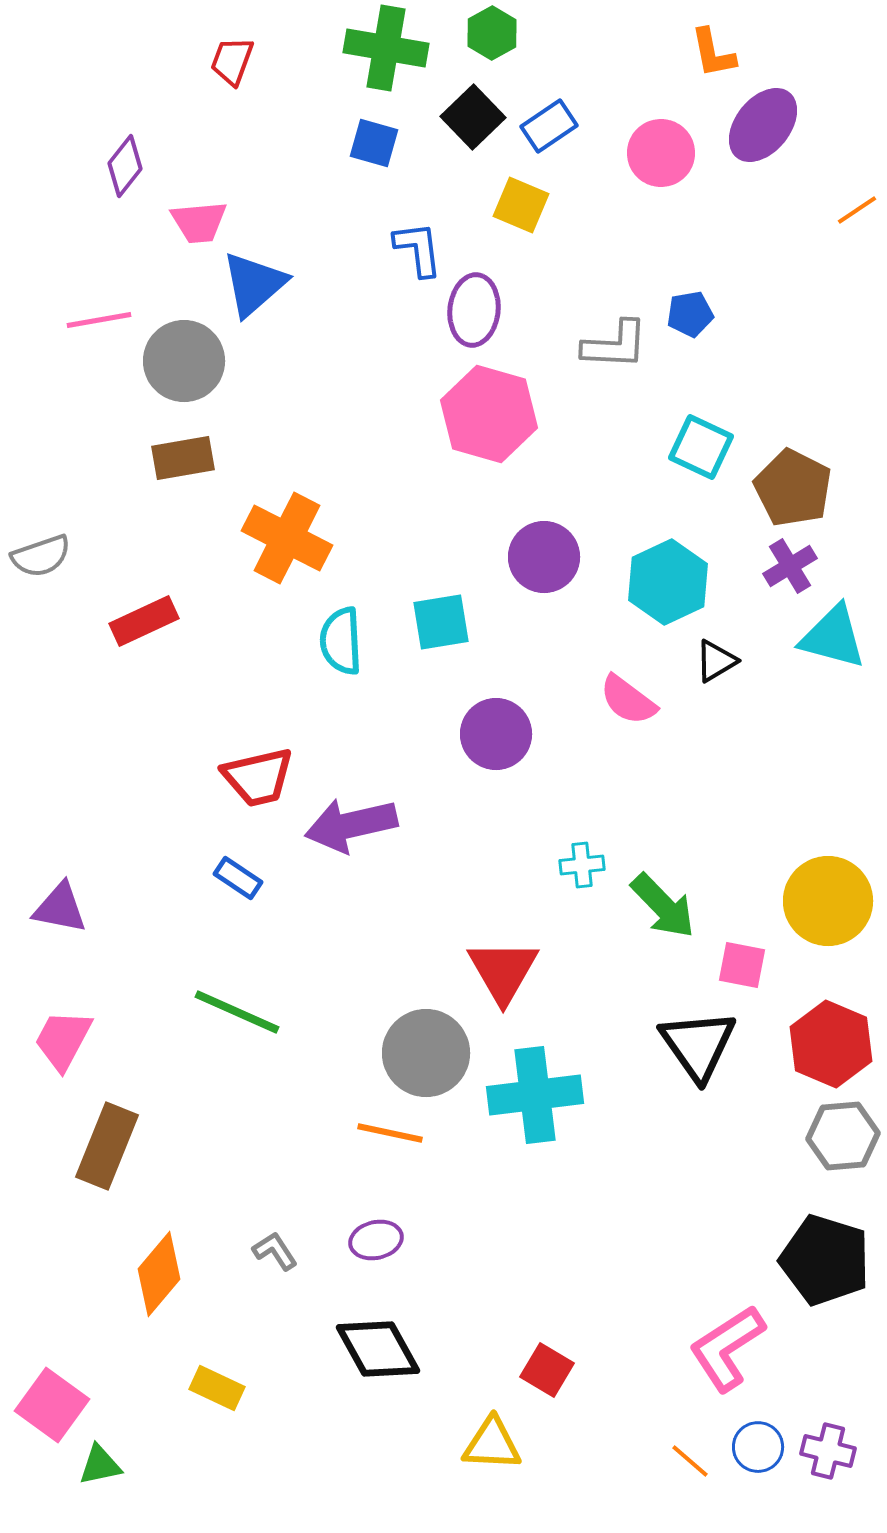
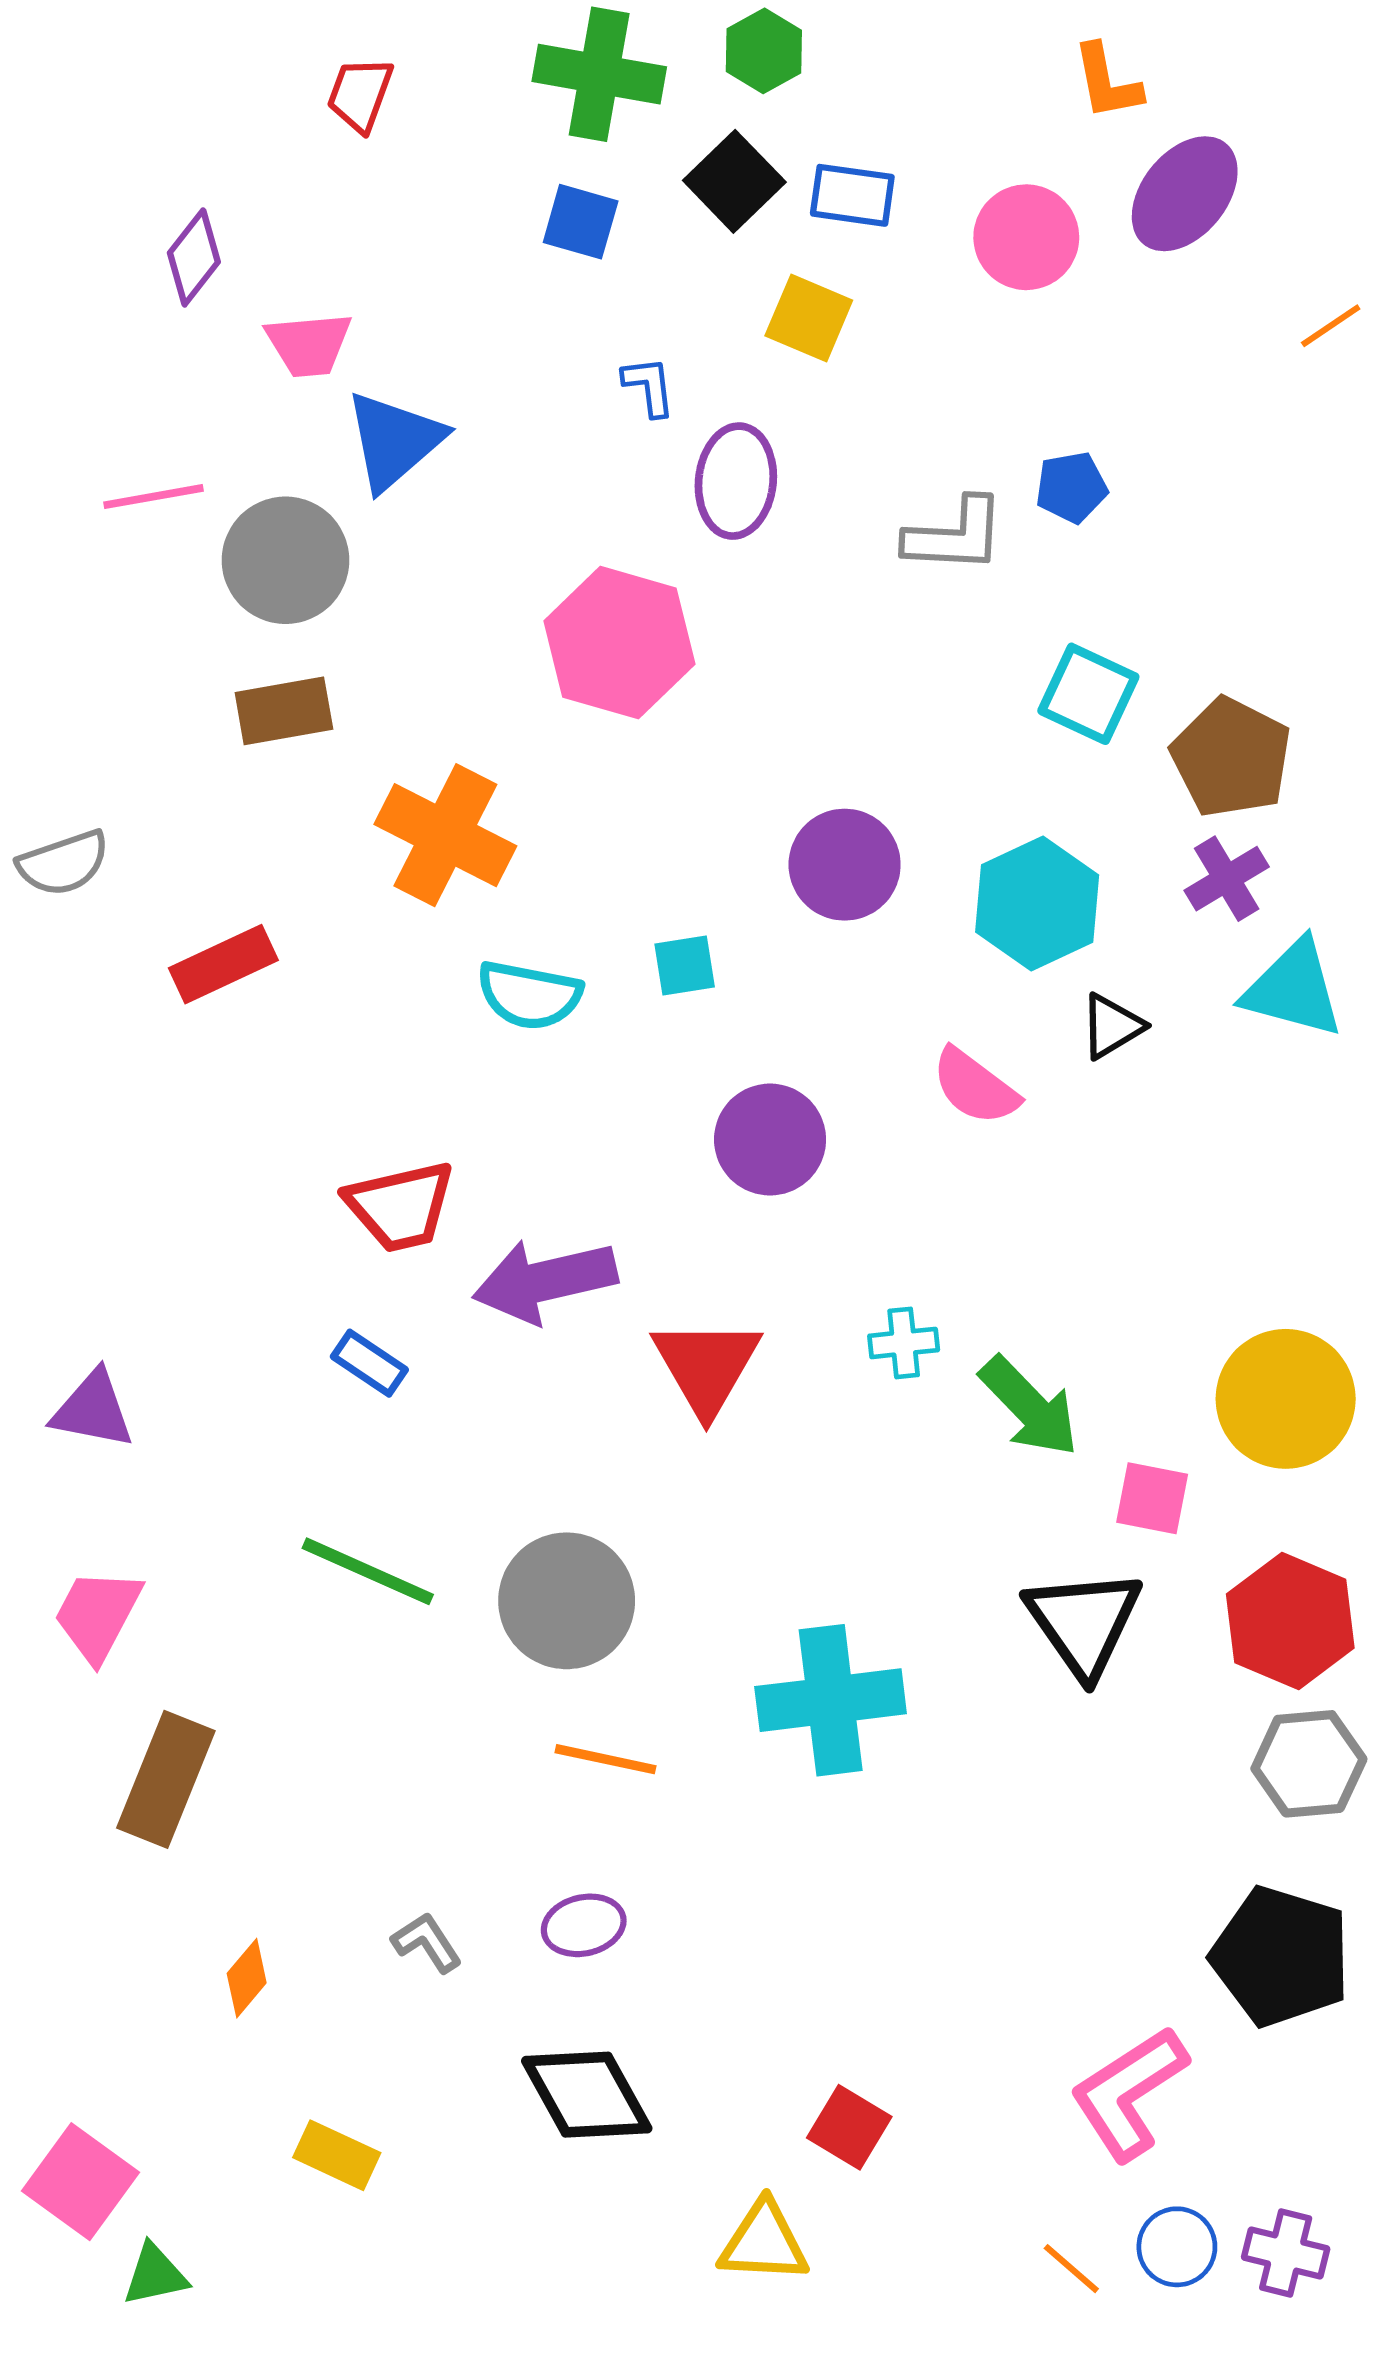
blue rectangle: (549, 126) -> (852, 195), turned 42
blue L-shape: (418, 249) -> (649, 386), size x0.7
pink hexagon: (489, 414) -> (619, 643), moved
cyan square: (441, 622) -> (685, 966), size x0.7
cyan semicircle: (341, 641) -> (529, 995), turned -76
red triangle: (503, 971) -> (706, 1366), moved
gray circle: (426, 1053) -> (567, 1601), moved
orange diamond: (159, 1274) -> (247, 1978), size x0.6

